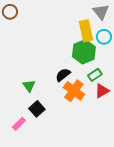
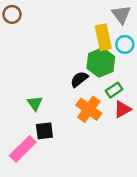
black semicircle: (63, 75) -> (79, 79), moved
black square: (37, 109) -> (44, 131), turned 35
pink rectangle: (19, 124) -> (23, 149), size x1.6

